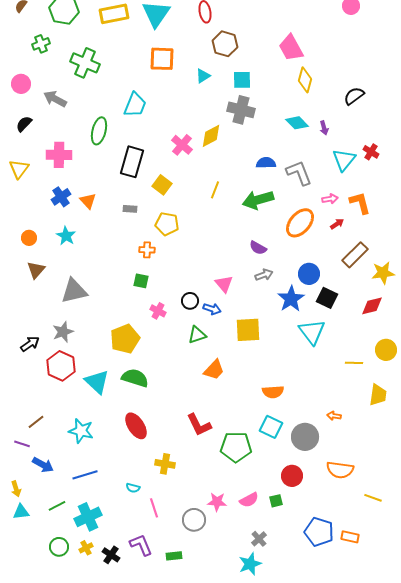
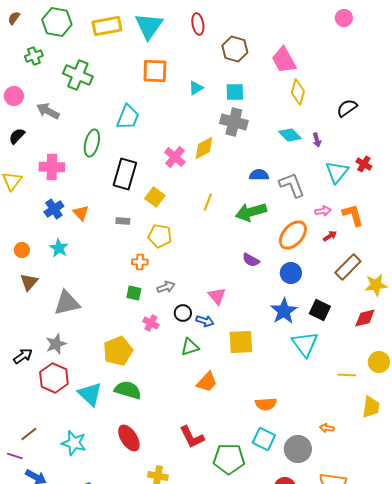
brown hexagon: (225, 44) -> (235, 49), moved
blue circle: (309, 274) -> (291, 273), moved
gray arrow: (264, 275) -> (166, 287), moved

